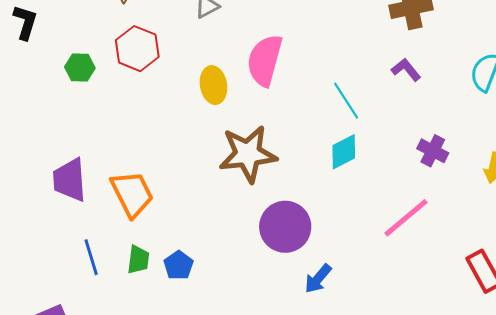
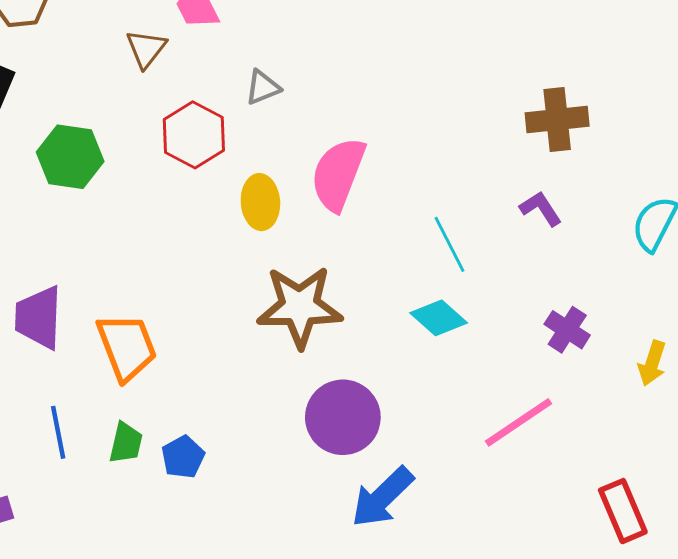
red hexagon: (137, 49) -> (194, 135), moved
green hexagon: (80, 67) -> (70, 157), size x1.5
cyan diamond: (344, 152) -> (439, 318), turned 63
blue arrow: (318, 279) -> (382, 497), size x1.5

